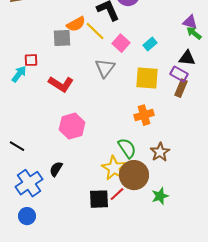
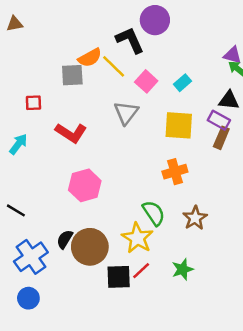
cyan arrow: (19, 74) -> (18, 144), moved
brown circle: (134, 175) -> (90, 247), moved
green star: (160, 196) -> (183, 269), moved

